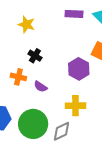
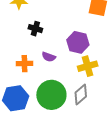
purple hexagon: (79, 69) -> (78, 42), moved
orange cross: (18, 77) -> (24, 64), moved

